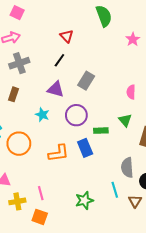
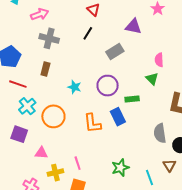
gray cross: (19, 63) -> (49, 38), turned 36
gray rectangle: (86, 81) -> (115, 52), turned 30
purple triangle: (56, 89) -> (133, 26), moved
green triangle: (125, 120) -> (152, 79), moved
orange L-shape: (58, 153) -> (92, 123), turned 95
cyan line: (115, 190) -> (150, 178), moved

